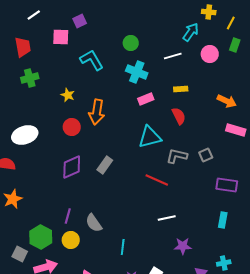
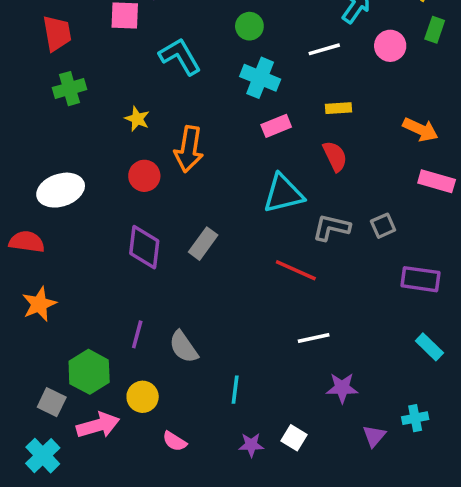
purple diamond: (72, 167) -> (144, 247), turned -60
cyan rectangle: (223, 220) -> (429, 347), moved, turned -56
yellow circle: (71, 240) -> (143, 397), moved

